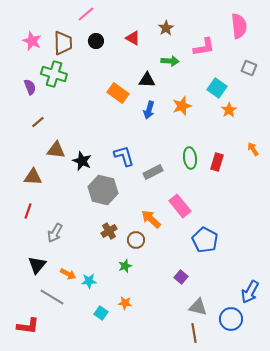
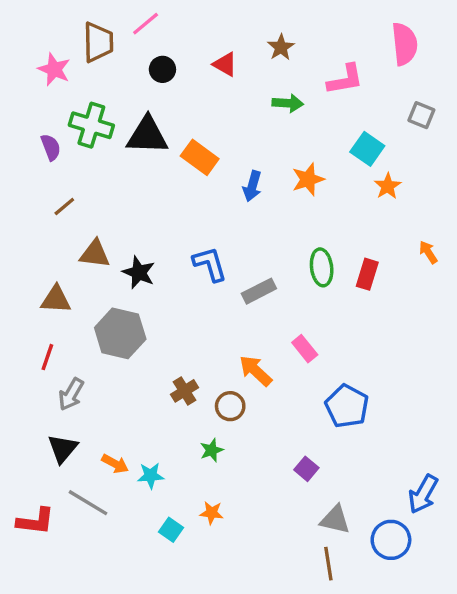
brown trapezoid: (63, 43) -> (98, 42), moved
black triangle: (147, 80) -> (147, 135), moved, size x1.5
gray hexagon: (103, 190) -> (120, 333), moved
pink rectangle: (180, 206) -> (305, 349), size x0.7
gray arrow: (55, 233) -> (71, 394), moved
red L-shape: (28, 326) -> (36, 521), moved

